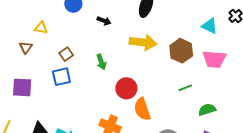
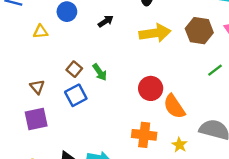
black arrow: (104, 21) -> (106, 21), turned -40
yellow triangle: (41, 28) -> (40, 32), moved
brown triangle: (26, 48) -> (37, 87), moved
green arrow: (101, 62) -> (100, 72), moved

